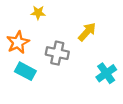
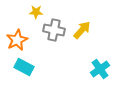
gray cross: (57, 53) -> (54, 30), moved

